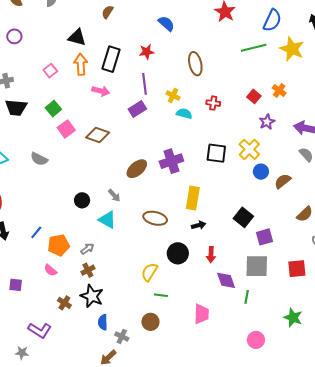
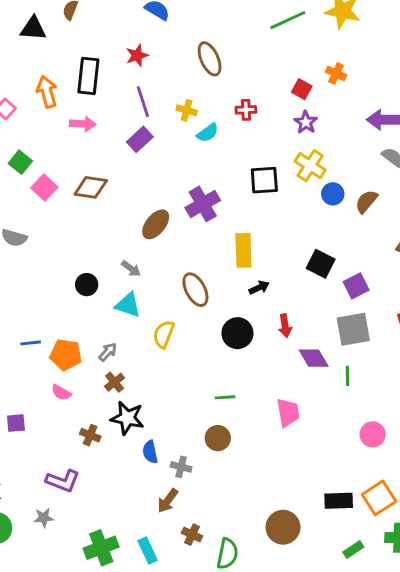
black triangle: (77, 37) -> (33, 29), moved
cyan semicircle: (184, 114) -> (208, 133), turned 140
purple star: (267, 122) -> (306, 122), moved
brown ellipse: (155, 218) -> (195, 290), turned 60
blue line: (36, 232) -> (31, 343), turned 56
orange pentagon: (59, 245) -> (66, 355), turned 30
yellow semicircle: (149, 272) -> (164, 334), moved

